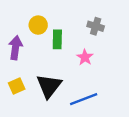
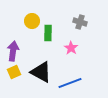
purple arrow: (15, 48) -> (13, 51), moved
black triangle: (49, 86) -> (41, 72), turned -40

